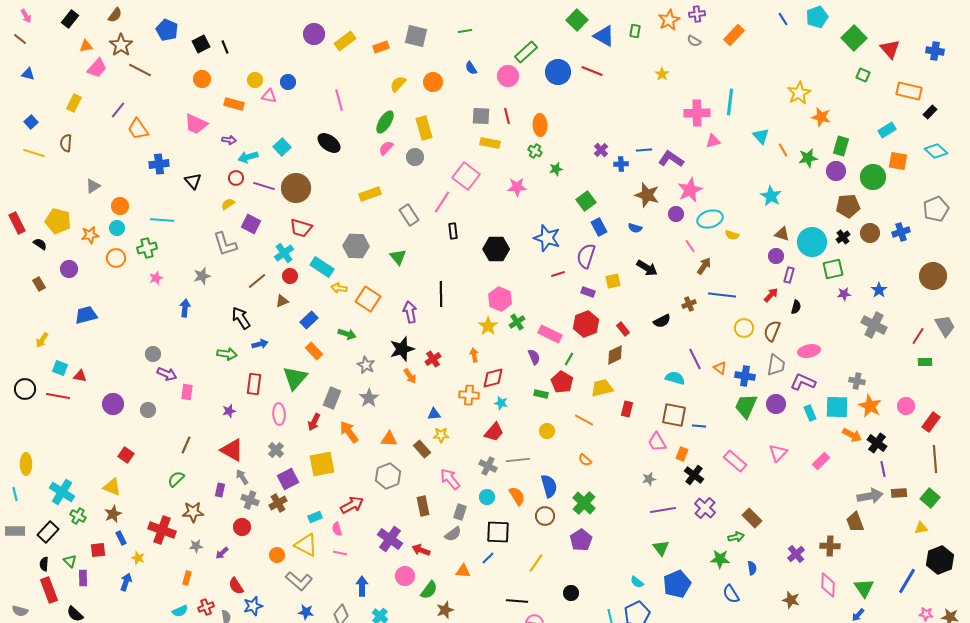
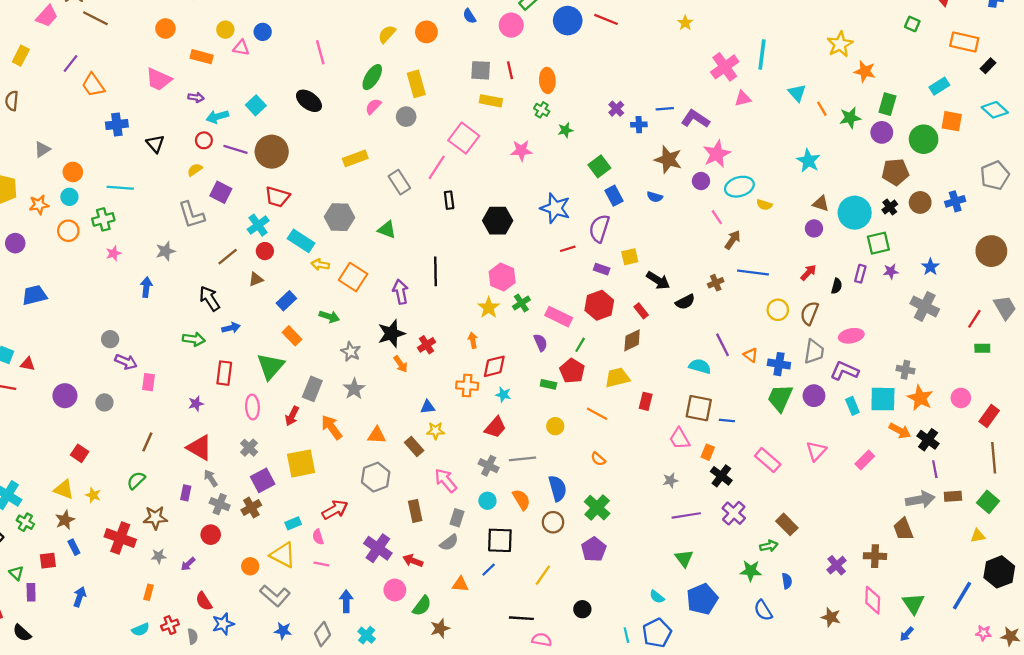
pink cross: (697, 113) -> (725, 67), turned -35
green triangle: (398, 257) -> (387, 230), turned -30
black arrow: (647, 268) -> (658, 280), moved
purple rectangle: (789, 275) -> (860, 274), moved
yellow star: (138, 558) -> (93, 495), moved

